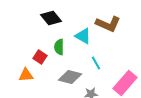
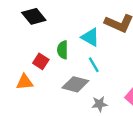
black diamond: (51, 18) -> (34, 16), moved
cyan line: (96, 63) -> (94, 65), moved

